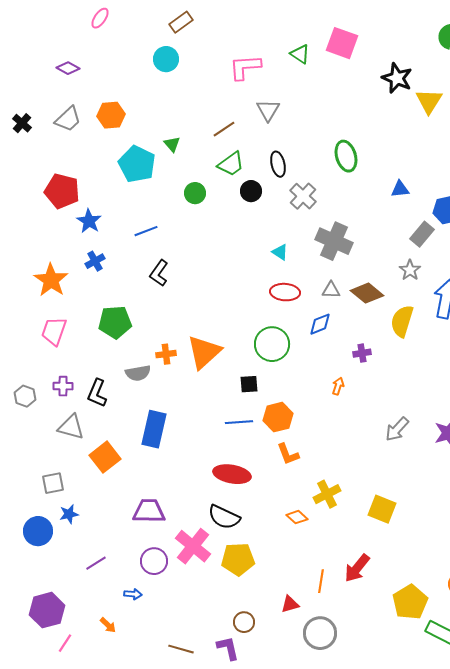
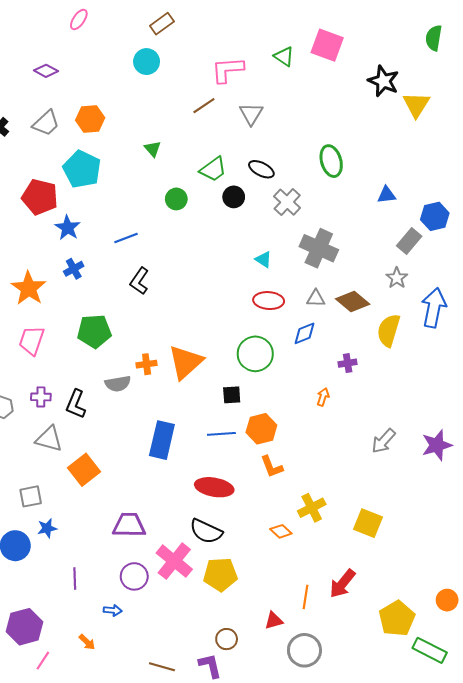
brown line: (224, 129) -> (204, 106), moved
cyan pentagon: (137, 164) -> (82, 169), moved
black ellipse: (278, 164) -> (261, 169), turned -50
blue rectangle: (154, 429) -> (162, 440), moved
purple line: (96, 563) -> (75, 578), turned -60

